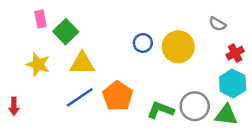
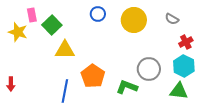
blue circle: (143, 43) -> (98, 14), moved
yellow circle: (178, 47) -> (134, 20), moved
yellow star: (38, 64) -> (18, 32), moved
blue line: (80, 97) -> (65, 91), moved, turned -45
gray circle: (195, 106) -> (149, 69), moved

